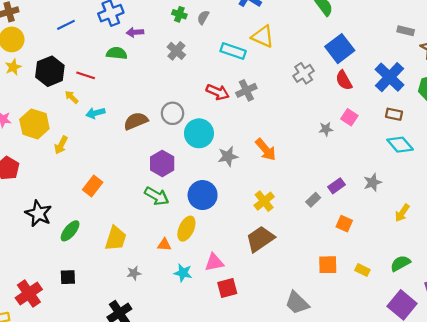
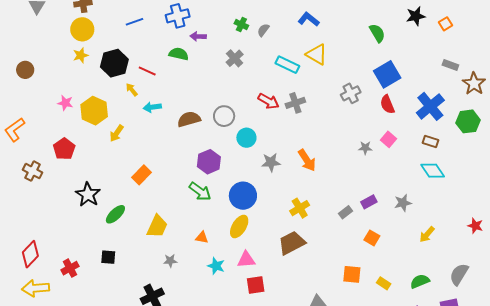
cyan circle: (199, 133) -> (246, 138), size x0.7
yellow ellipse: (186, 229) -> (239, 227), moved
red cross: (29, 294) -> (70, 268), size x0.7

